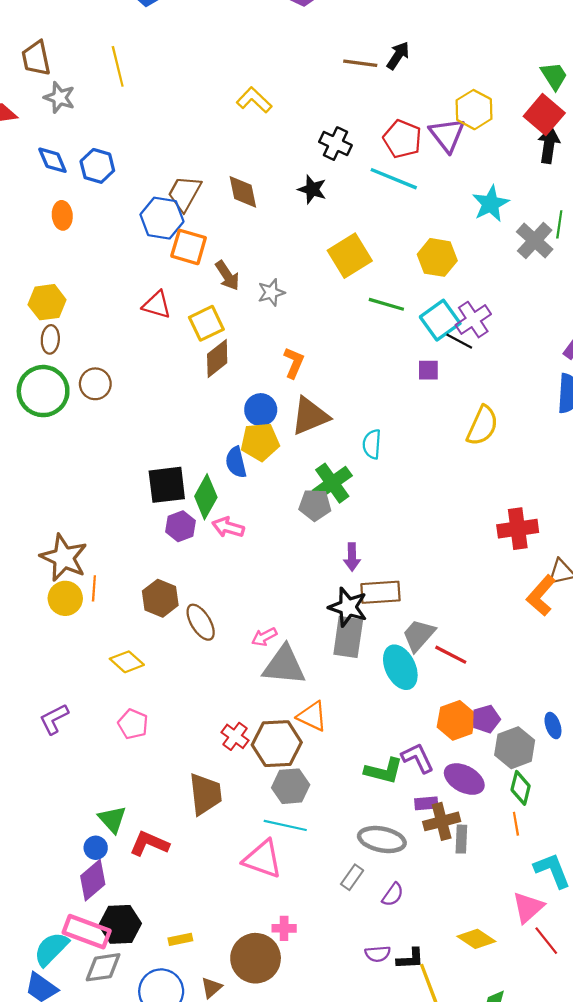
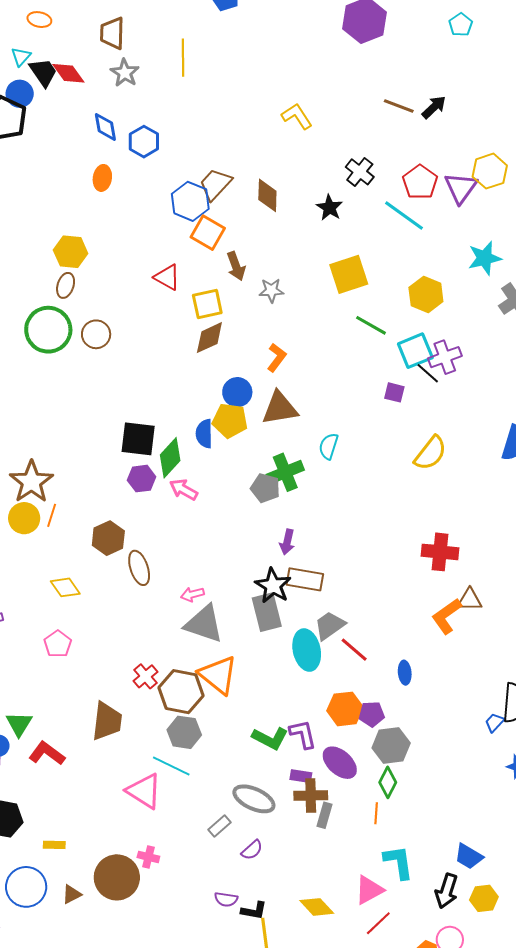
gray rectangle: (348, 637) -> (267, 612), turned -36
orange triangle: (312, 716) -> (218, 675), size x1.4
blue ellipse: (553, 726) -> (405, 673), moved
red line: (546, 941) -> (378, 923), turned 72

